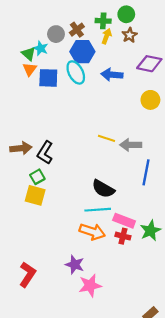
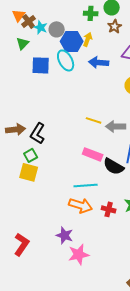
brown cross: (77, 30) -> (29, 21), moved
gray circle: (56, 34) -> (57, 29), moved
yellow arrow: (107, 36) -> (88, 39), moved
cyan star: (41, 48) -> (41, 27), moved
green triangle: (29, 54) -> (23, 43), turned 32
orange triangle: (30, 69) -> (19, 15), moved
black semicircle: (103, 189) -> (114, 166), moved
pink rectangle: (124, 221) -> (93, 154), moved

